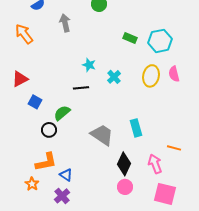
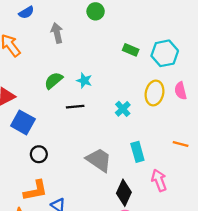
cyan cross: (114, 77) -> (123, 109), moved
blue square: (35, 102) -> (23, 122), size x1.5
green semicircle: (62, 113) -> (54, 81), moved
orange line: (174, 148) -> (181, 144), moved
pink arrow: (155, 164) -> (159, 180), moved

